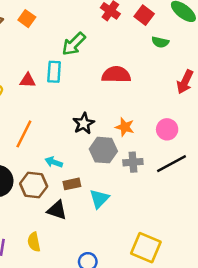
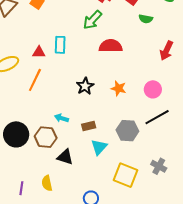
green arrow: (74, 44) -> (92, 20), moved
orange line: (24, 134) -> (35, 80), moved
gray hexagon: (103, 150) -> (127, 131), moved
gray cross: (133, 162) -> (159, 166), moved, turned 35
brown rectangle: (72, 184) -> (89, 126), moved
yellow square: (146, 248) -> (126, 175), moved

